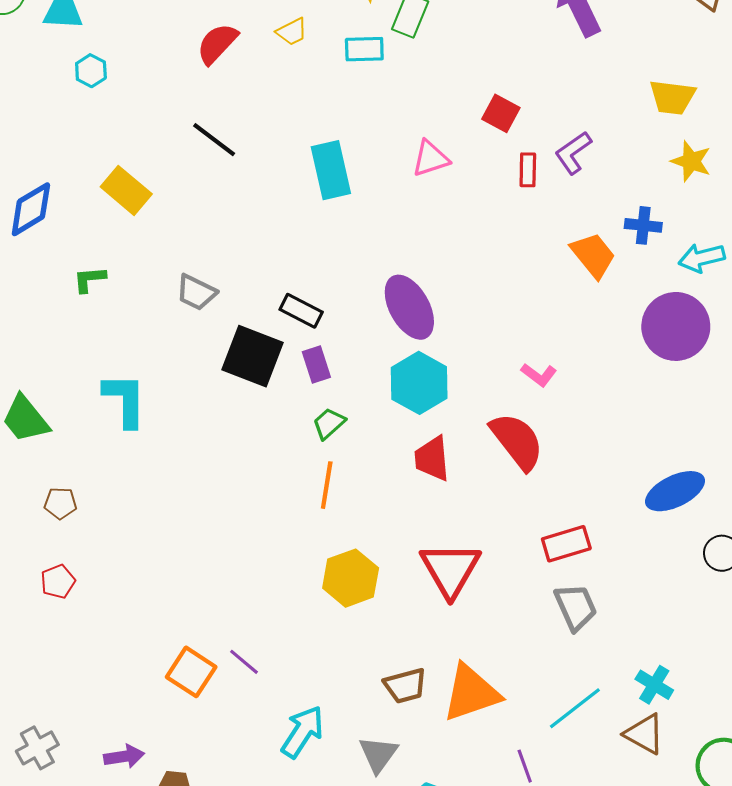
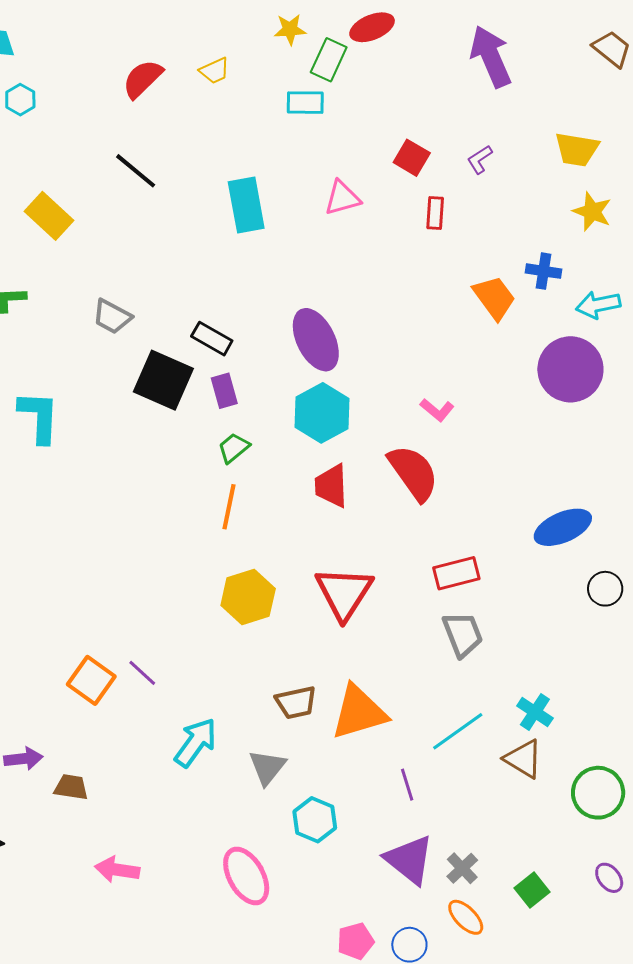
cyan rectangle: (364, 49) -> (305, 103), moved
purple L-shape: (573, 153) -> (480, 159), moved, size x0.7

